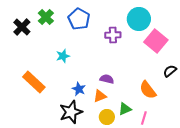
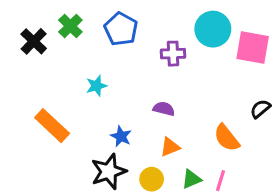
pink square: (156, 41) -> (253, 47), moved, turned -30
purple semicircle: (107, 79) -> (164, 109), moved
orange triangle: (100, 96) -> (170, 147), moved
green triangle: (125, 109) -> (191, 179), moved
yellow circle: (107, 117) -> (152, 179), moved

